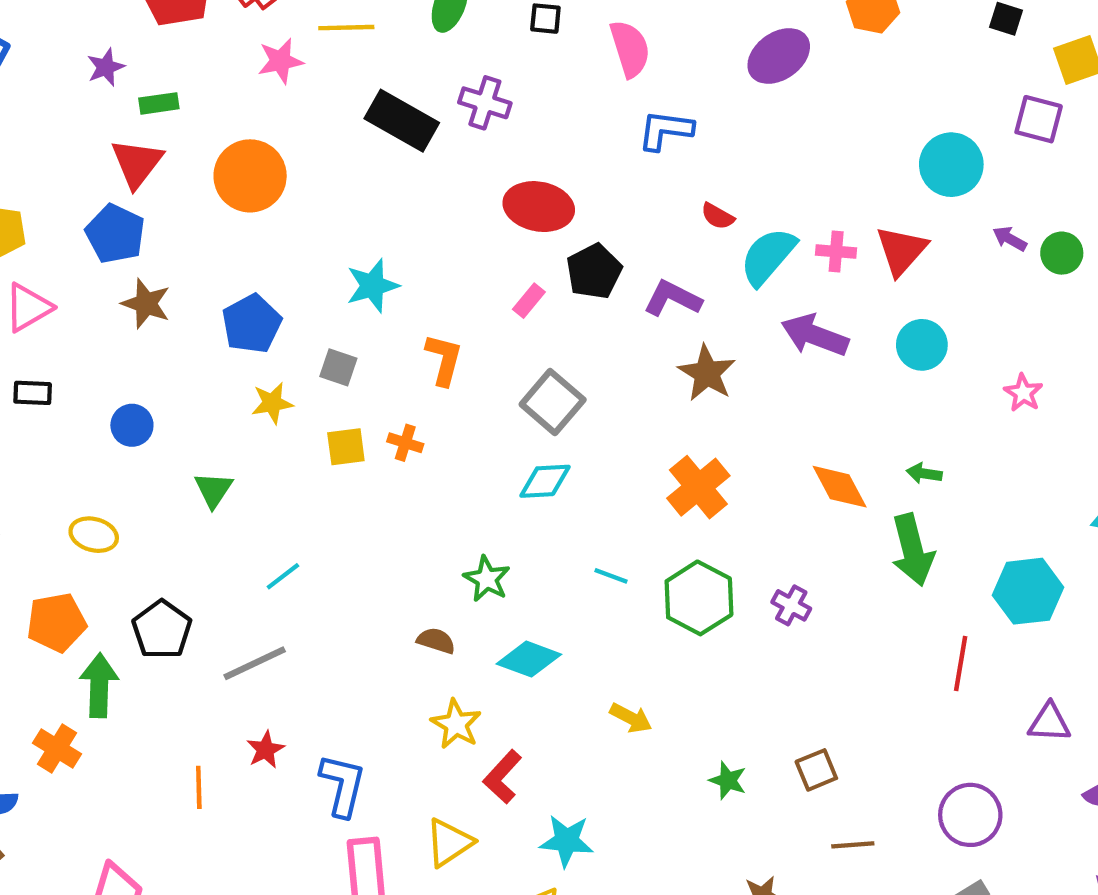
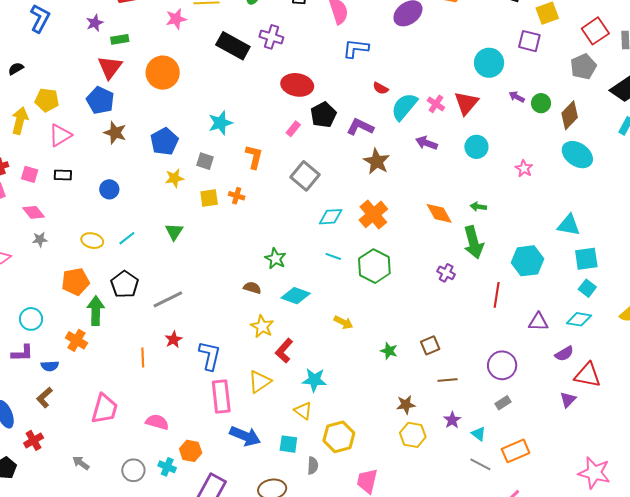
pink cross: (836, 252) -> (436, 104), turned 30
purple arrow: (815, 335) -> (427, 143), size x0.7
cyan diamond: (545, 481) -> (331, 217), moved
green triangle: (213, 490) -> (174, 232), moved
cyan line: (283, 576) -> (127, 238), moved
purple cross: (791, 605) -> (446, 273), moved

